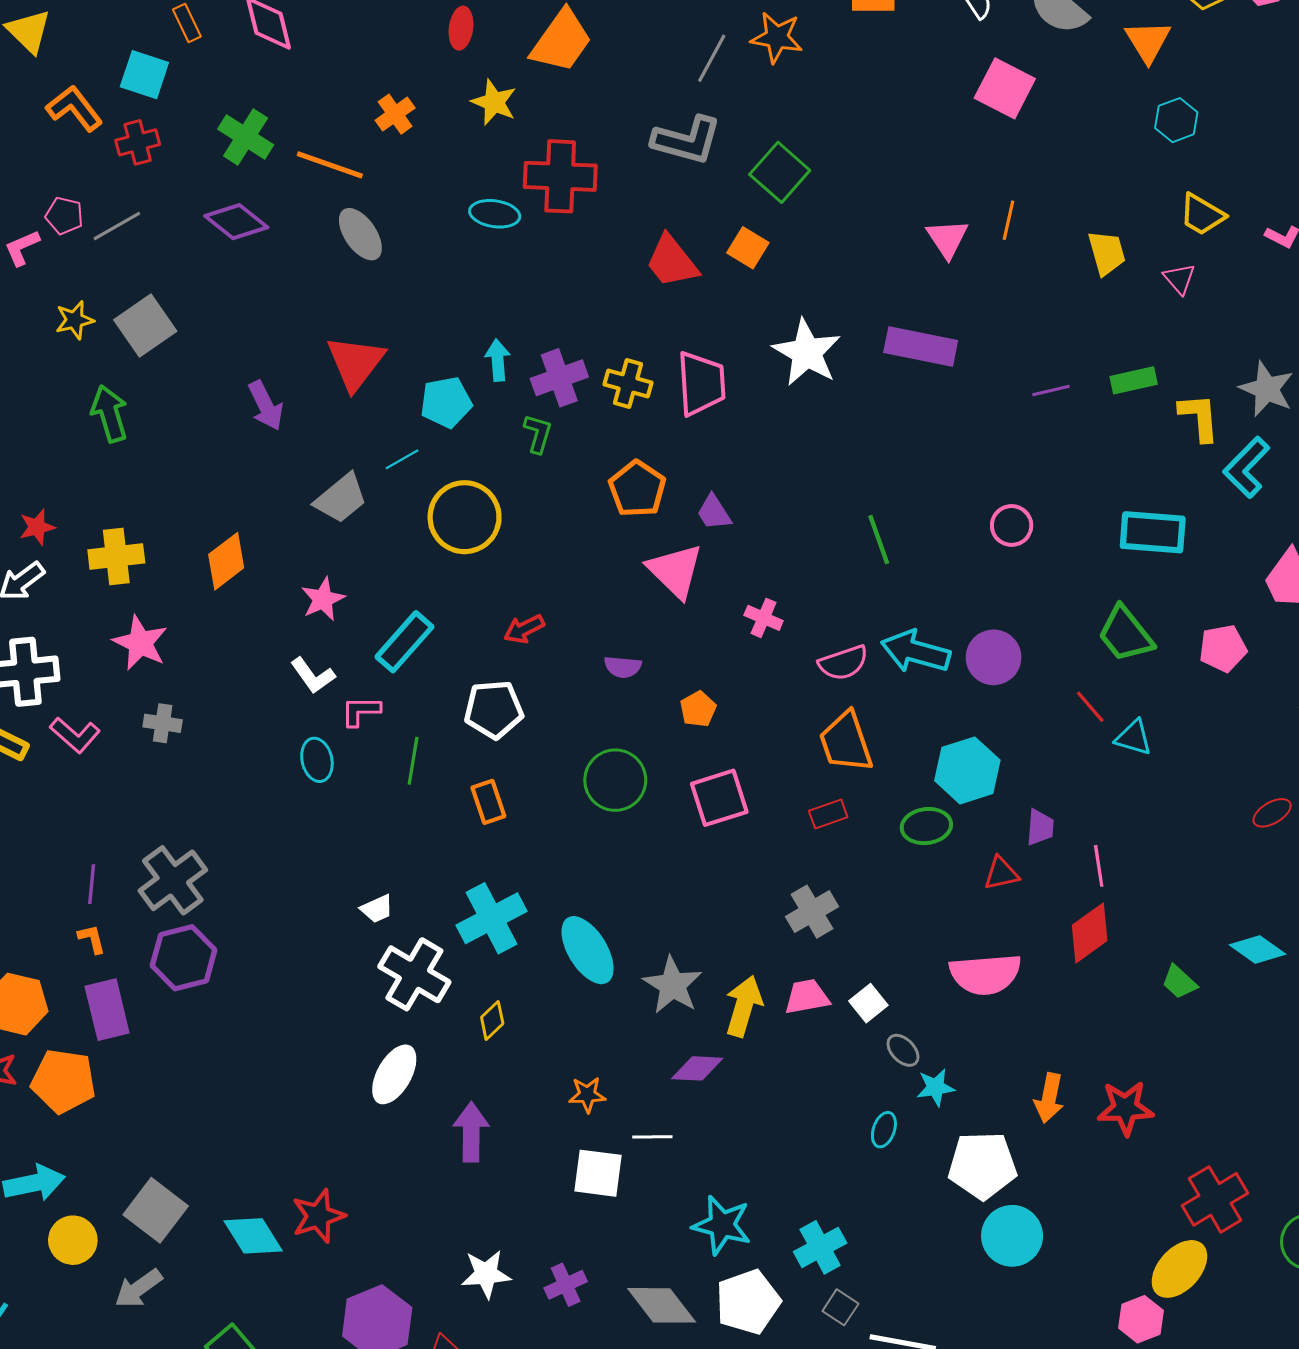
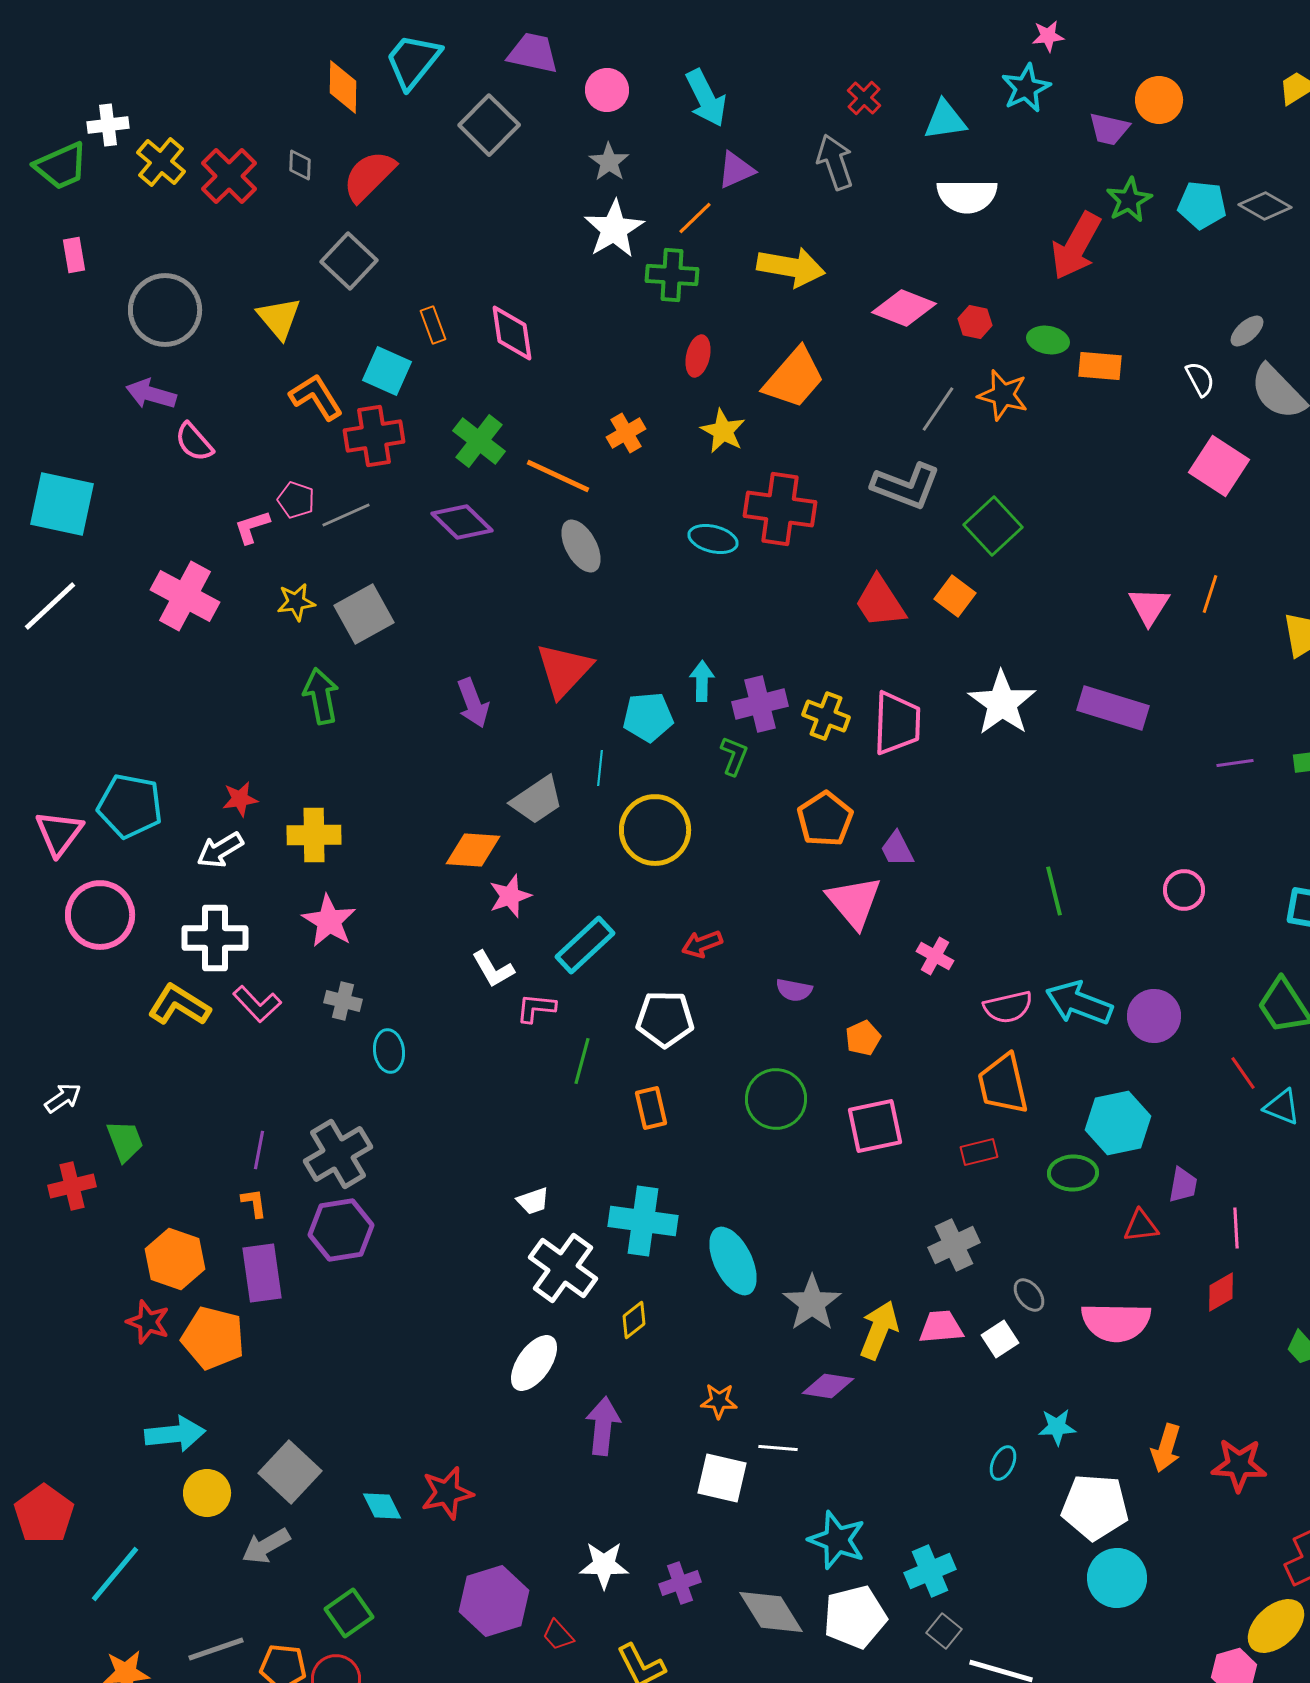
red cross: (138, 142) -> (374, 436), size x1.4
cyan line: (402, 459) -> (600, 768), turned -60
orange diamond: (226, 561) -> (473, 850), moved, turned 36
cyan ellipse: (317, 760) -> (389, 1051), moved
cyan cross: (491, 918) -> (643, 1221), turned 30
red diamond: (1090, 933) -> (1221, 1292), size x0.7
gray ellipse: (903, 1050) -> (1029, 1295), moved
cyan diamond: (253, 1236) -> (382, 1506), size x0.7

